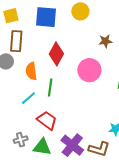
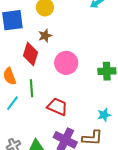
brown star: (105, 41) -> (45, 36), moved
red trapezoid: (47, 120) -> (57, 107), moved

